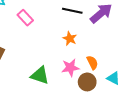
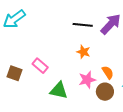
pink rectangle: (25, 18) -> (40, 66), moved

